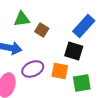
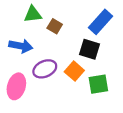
orange square: (60, 71) -> (74, 71), turned 30

